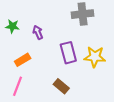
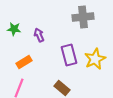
yellow star: (95, 57) -> (95, 59), turned -30

